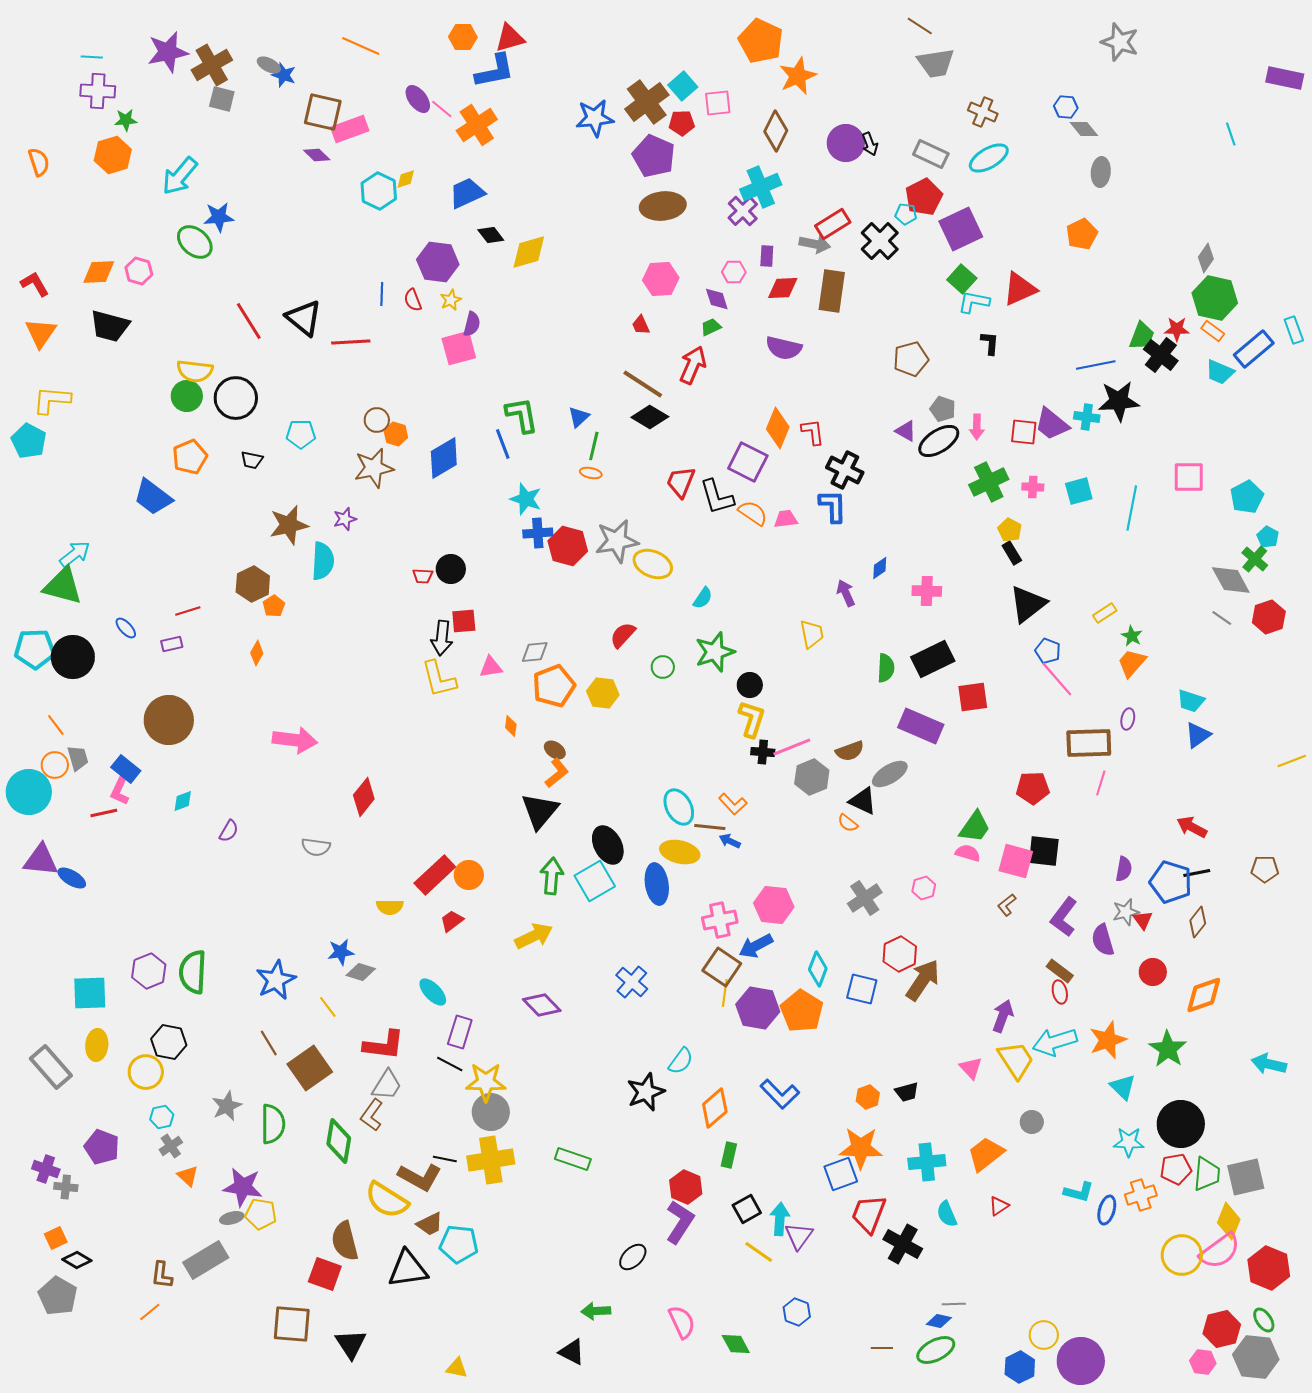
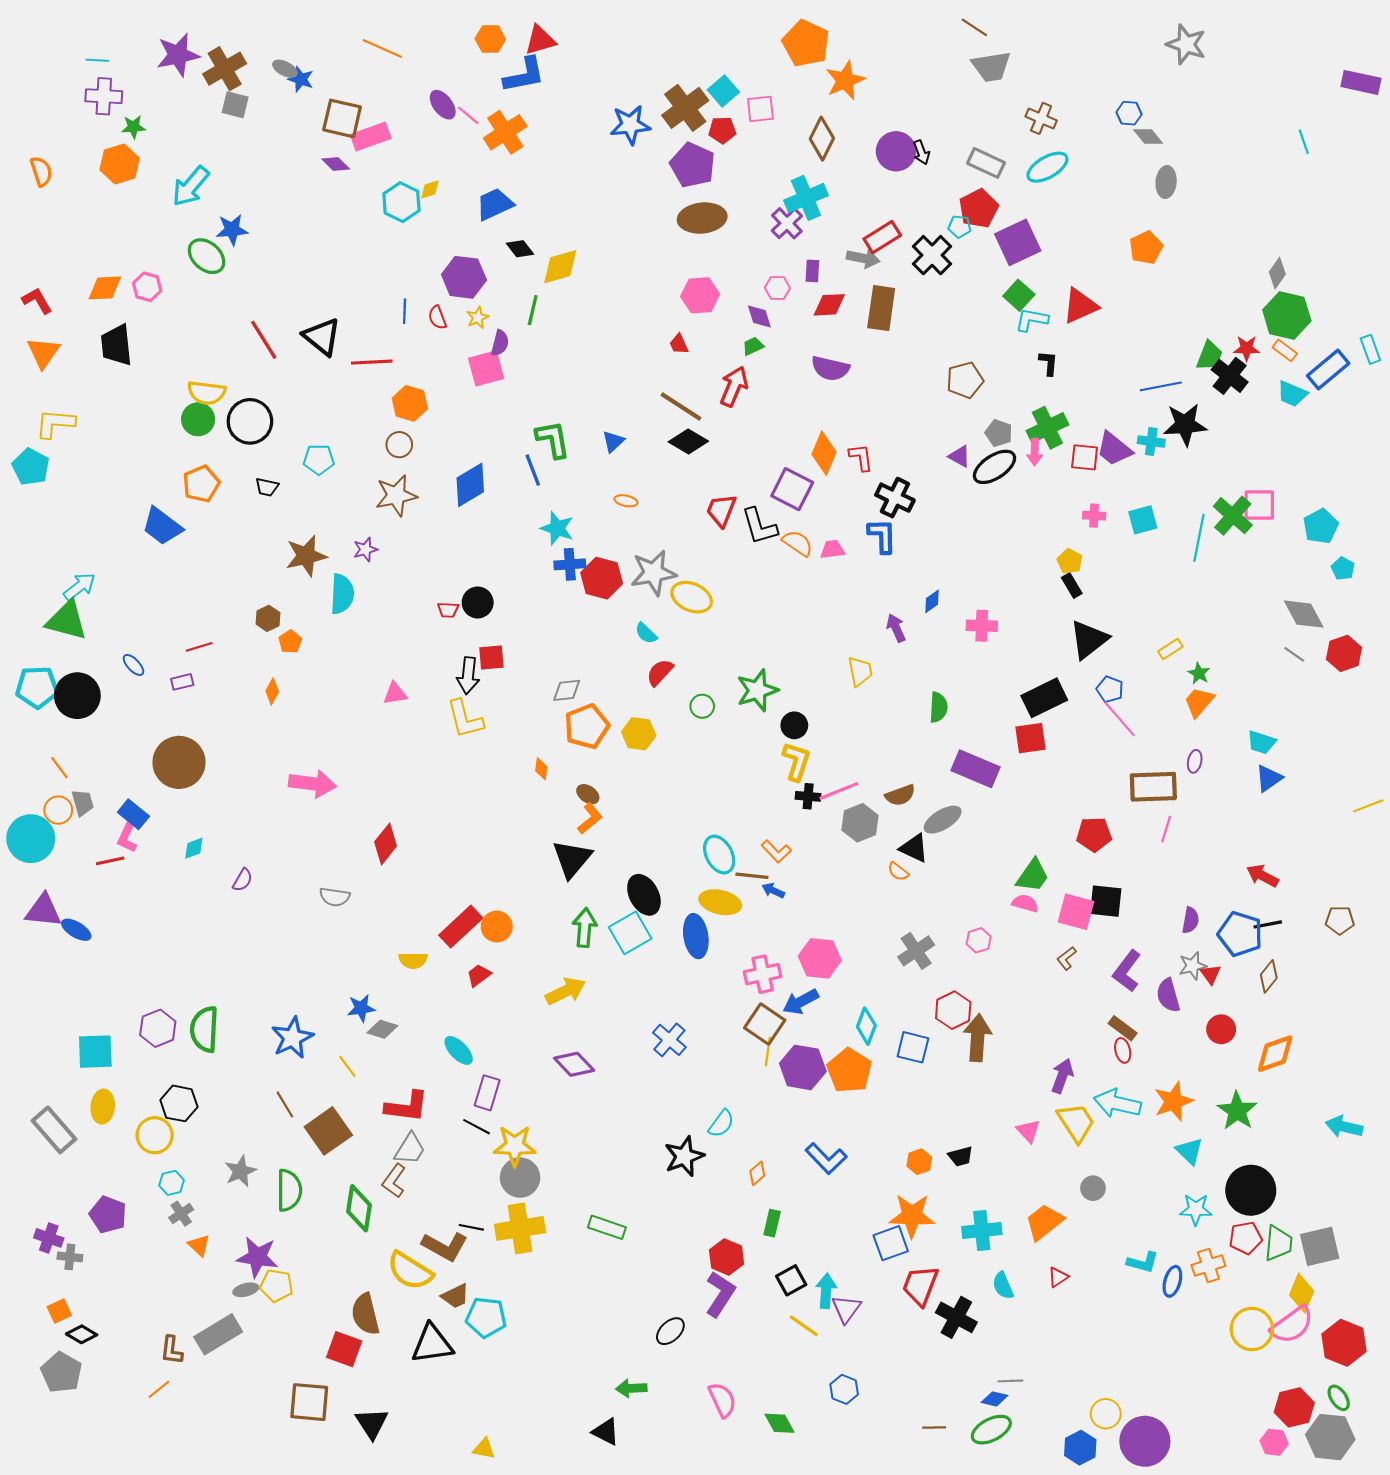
black trapezoid: (110, 326) -> (116, 345), turned 69
orange hexagon: (396, 434) -> (410, 403), moved, size x1.4
green line: (594, 446) -> (533, 310), moved
green cross: (989, 482) -> (1047, 428), moved
green cross: (1255, 559) -> (1233, 516), moved, size x1.4
brown hexagon: (253, 584) -> (268, 618), size x0.7
cyan semicircle: (703, 598) -> (646, 633), moved, turned 100
black rectangle: (933, 659) -> (1044, 698), moved
pink triangle: (491, 667) -> (395, 694), moved
brown arrow: (923, 980) -> (978, 1038), turned -30
cyan arrow: (1055, 1042) -> (1117, 1103), turned 30
orange diamond: (715, 1108) -> (757, 1173), size x0.6

